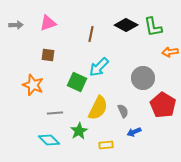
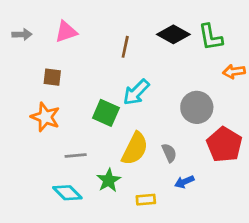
brown square: (48, 55) -> (52, 77), moved

